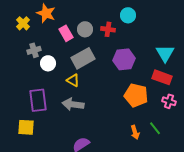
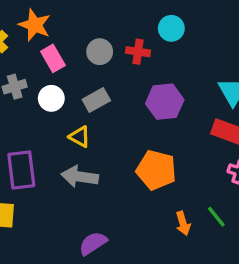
pink rectangle: (66, 33) -> (53, 58), moved
gray rectangle: (83, 58) -> (96, 100), size x0.7
white circle: (48, 63) -> (51, 98), moved
orange pentagon: (136, 95) -> (156, 170), moved

